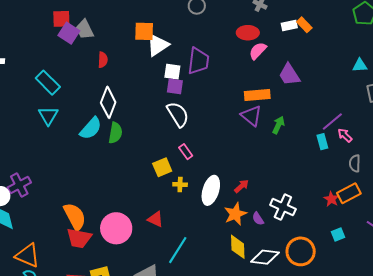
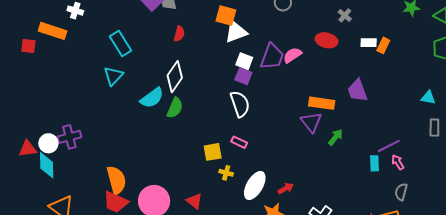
orange rectangle: (304, 25) -> (383, 45), turned 56
pink semicircle: (258, 51) -> (292, 55), moved
pink rectangle: (186, 152) -> (239, 142), turned -42

